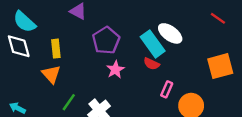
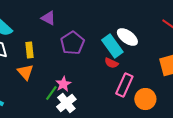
pink star: (115, 70) -> (63, 84), moved
pink rectangle: (167, 89) -> (124, 85), size x1.6
green line: (69, 102) -> (51, 93), moved

